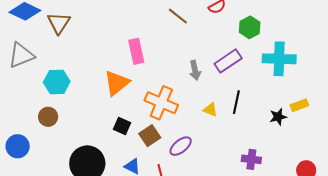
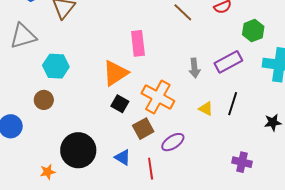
black square: (122, 126) -> (120, 104), moved

